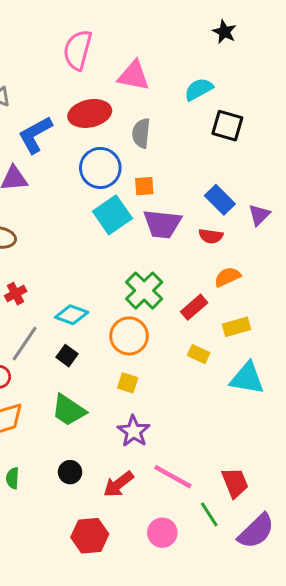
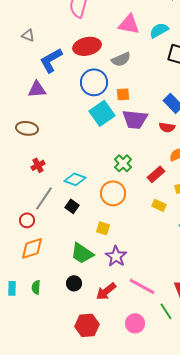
pink triangle: (134, 76) -> (129, 24), moved
gray semicircle: (141, 133) -> (121, 59), turned -120
green cross: (144, 291) -> (123, 163), size x0.7
yellow square: (128, 383) -> (103, 228), moved
green trapezoid: (69, 410) -> (82, 253), moved

